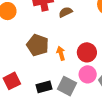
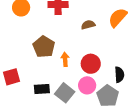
brown semicircle: (66, 12) -> (88, 25), moved

